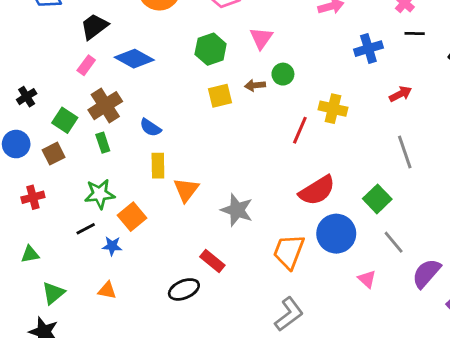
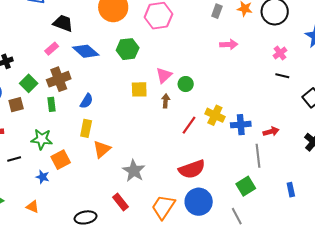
black trapezoid: (94, 26) -> (63, 23), turned 45
pink triangle: (261, 38) -> (164, 75), moved
green hexagon: (211, 49) -> (128, 49), moved
blue cross: (368, 49) -> (241, 125), moved
brown arrow: (255, 85) -> (166, 101), moved, turned 88
red arrow: (401, 94) -> (271, 132), moved
blue semicircle: (150, 128) -> (87, 101), turned -105
green square: (377, 199) -> (246, 186), moved
black line: (86, 229) -> (14, 159), moved
red rectangle: (212, 261) -> (121, 202), moved

